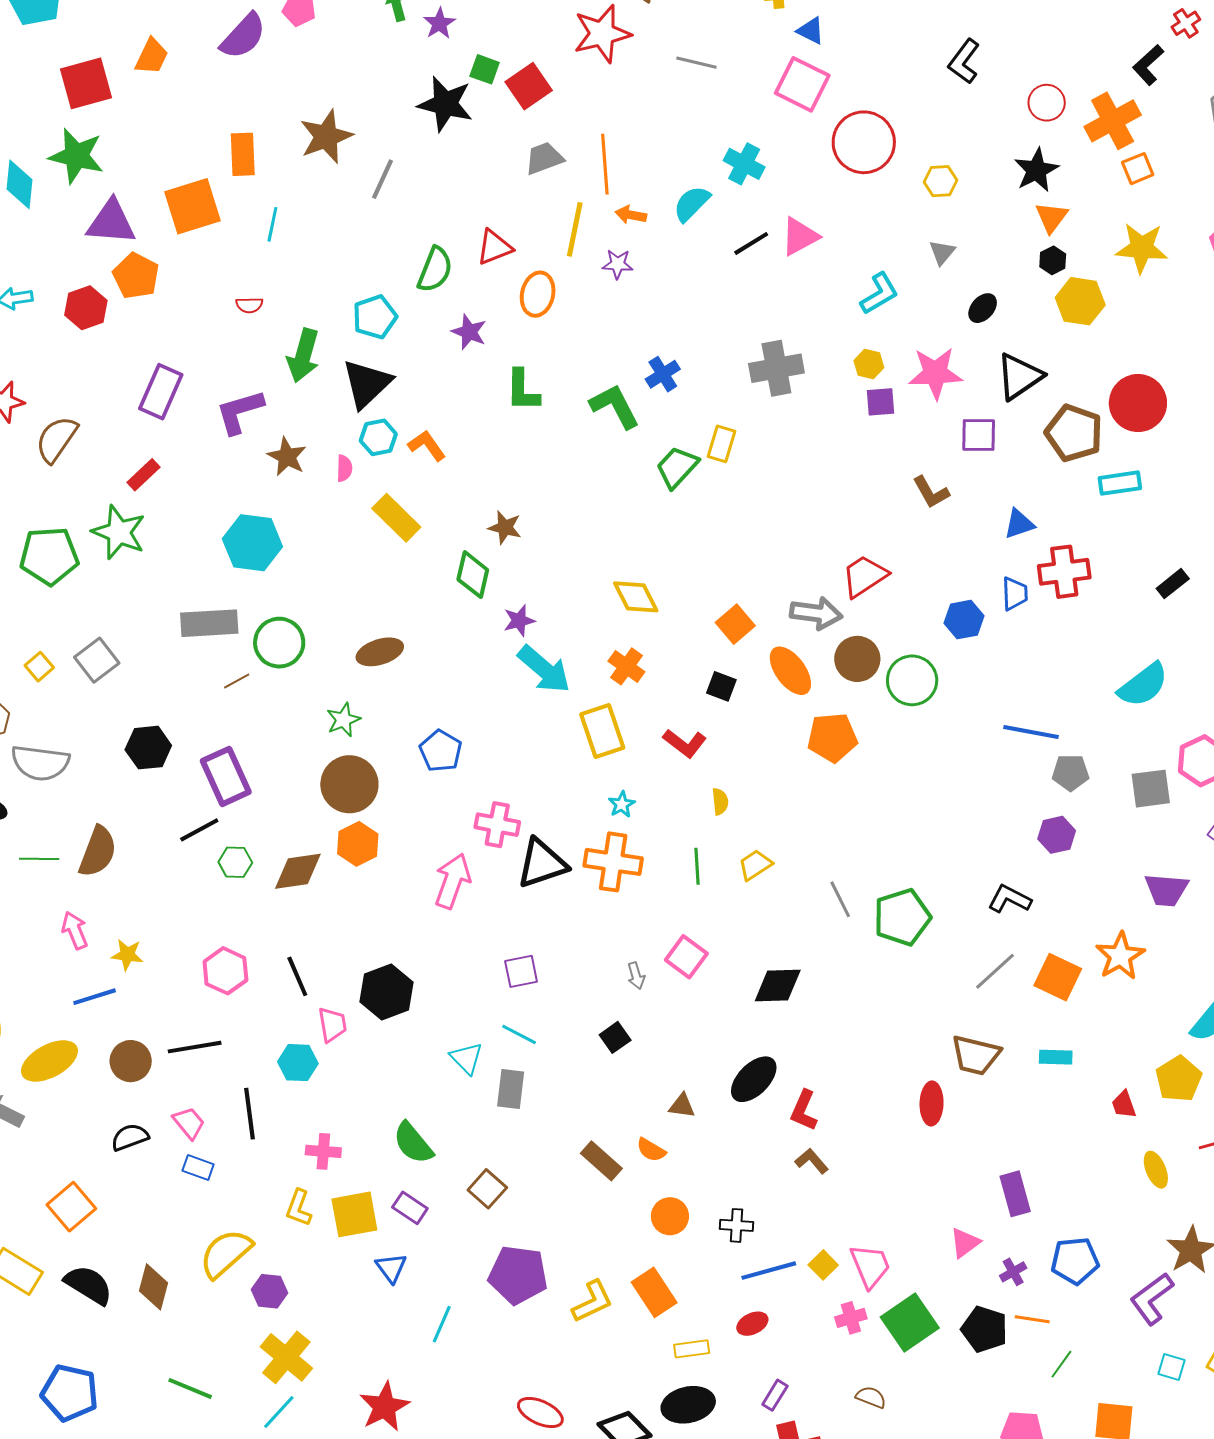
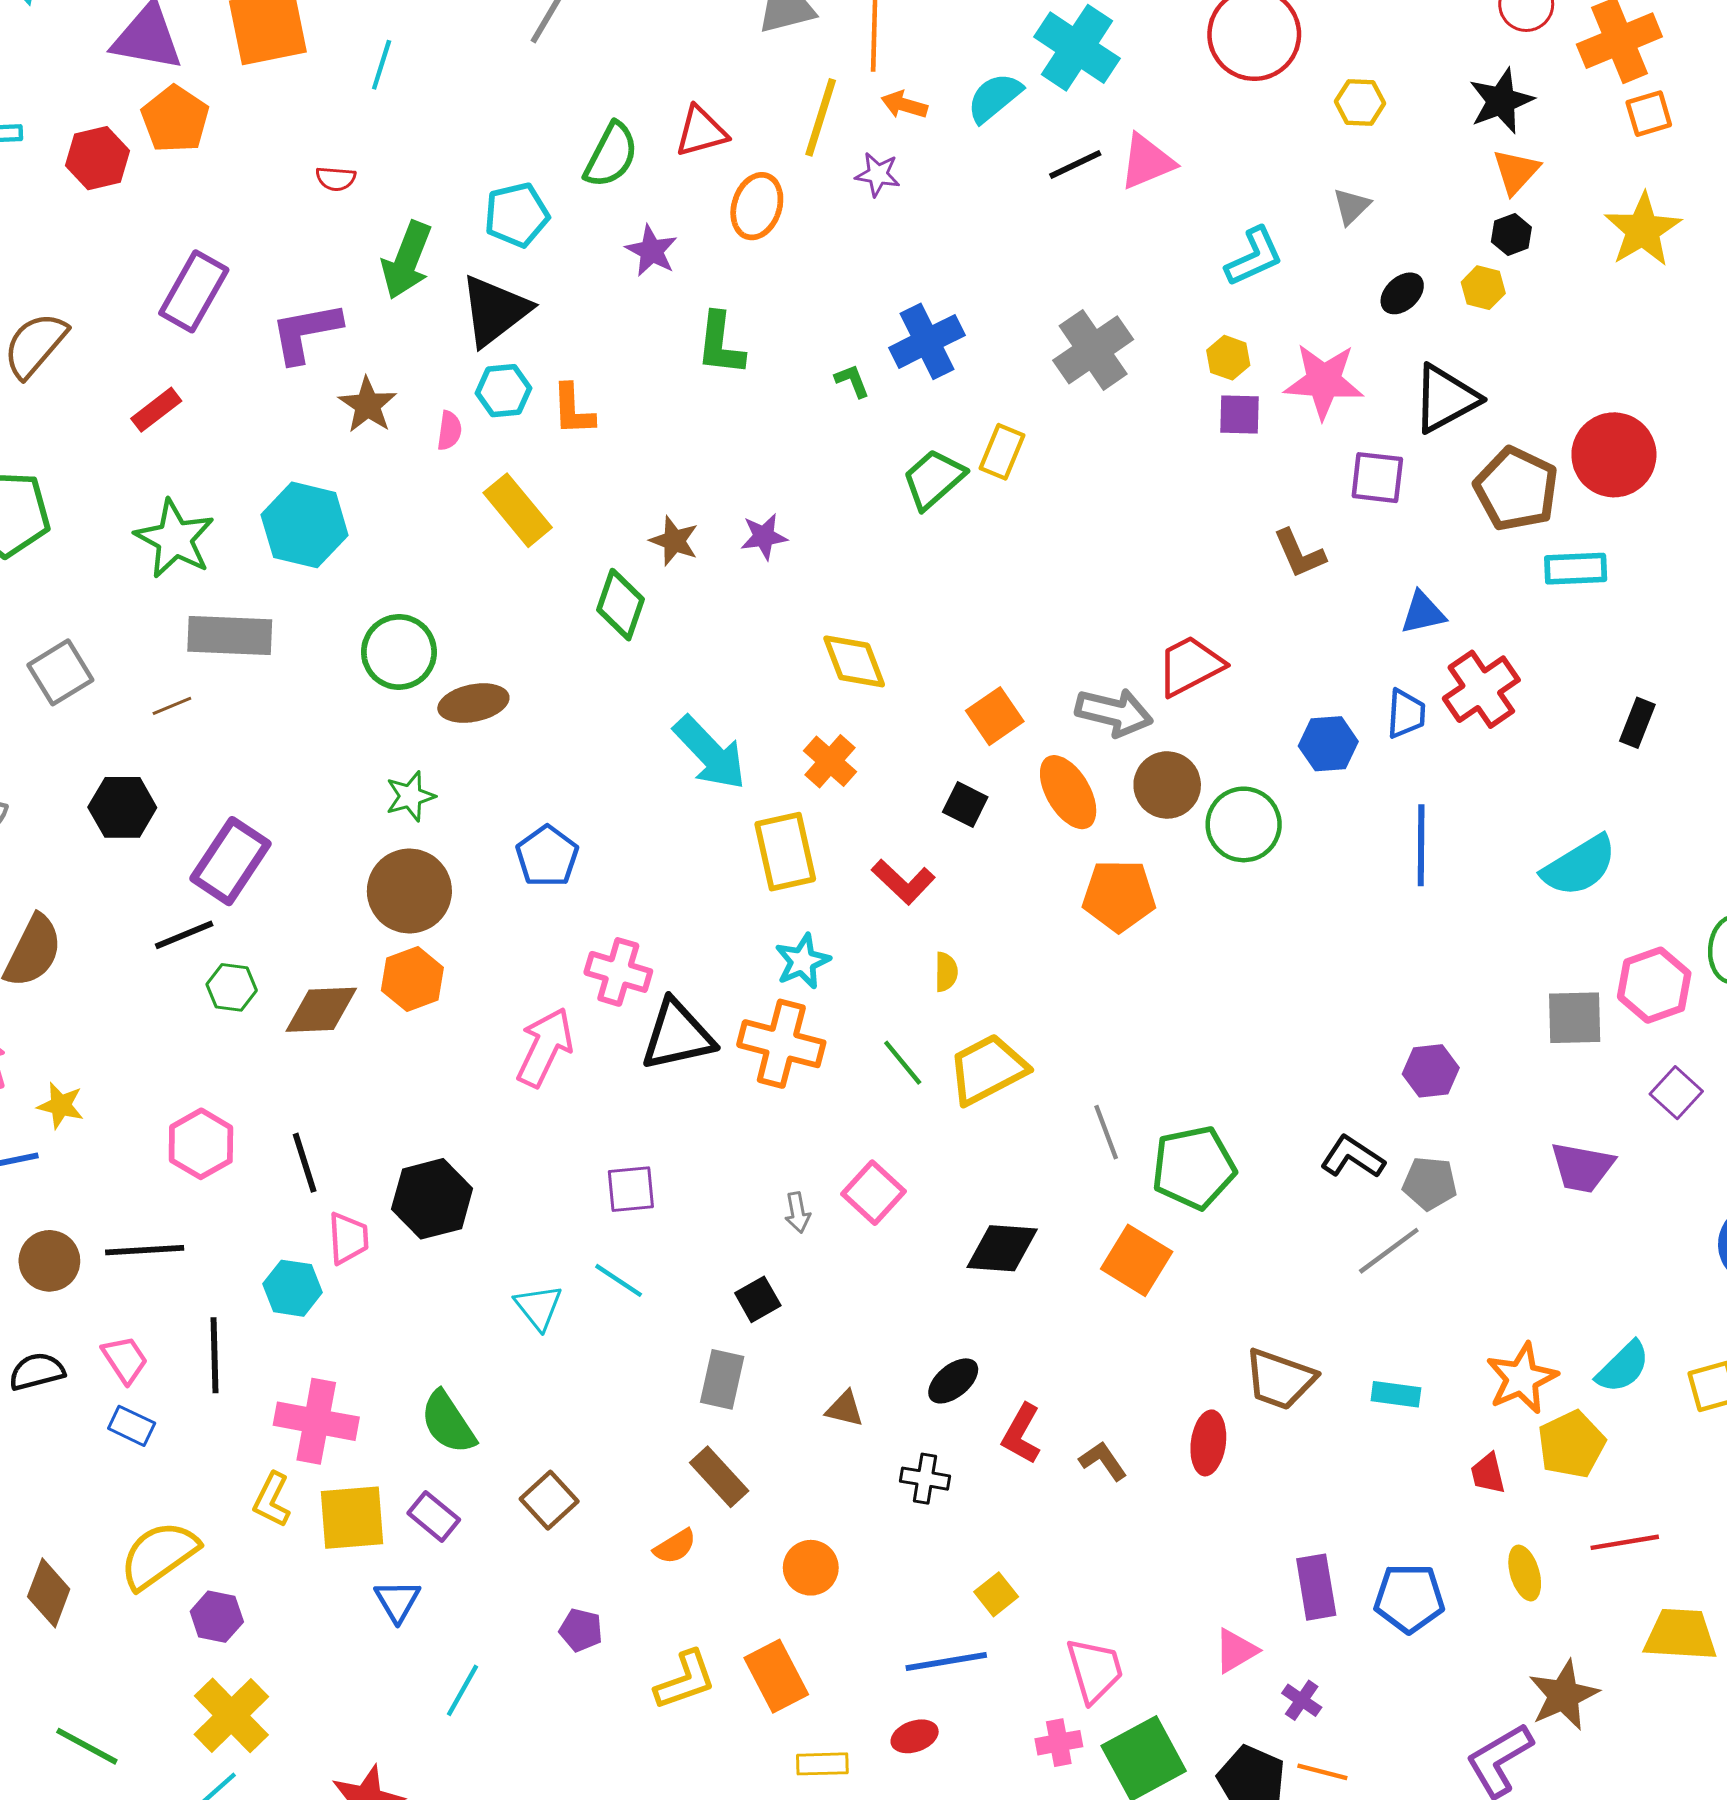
cyan cross: (744, 164) -> (1077, 48), size x1.4
yellow star: (1142, 248) -> (1643, 230), turned 30
yellow hexagon: (1080, 301) -> (1483, 288), moved, size x0.6
gray cross: (776, 368) -> (1093, 350), turned -30
blue cross: (663, 374) -> (927, 341), size x1.4
green L-shape: (615, 406) -> (852, 381), size x0.5
orange L-shape: (427, 445) -> (573, 410), turned -153
green star: (119, 532) -> (175, 539), moved
red cross: (1064, 572) -> (1481, 689), turned -33
black rectangle: (1173, 584) -> (1637, 723), turned -36
purple star: (519, 621) -> (764, 537), moved
green circle: (279, 643) -> (399, 652), moved
brown line: (237, 681) -> (172, 706), moved
blue line: (1031, 732) -> (1421, 845), moved, turned 74
gray pentagon: (1071, 773) -> (1430, 1183), moved
purple rectangle: (226, 776) -> (230, 861), turned 52
cyan star: (622, 804) -> (803, 961), size x1.4
yellow trapezoid: (755, 865) -> (988, 1069), size x1.6
green line: (697, 866) -> (903, 1063), turned -42
orange star: (1120, 956) -> (1522, 1378), moved
gray line: (995, 971) -> (1389, 1251), moved
orange square: (1058, 977) -> (1137, 1260), moved
black ellipse: (754, 1079) -> (953, 1381), size x0.7
gray rectangle: (511, 1089) -> (722, 1379), moved
orange semicircle: (651, 1150) -> (675, 1546), moved, turned -68
pink cross: (323, 1151) -> (316, 1421), size x1.6
brown L-shape: (812, 1161) -> (1103, 1461), moved
black cross: (737, 1225) -> (925, 1479), moved
blue pentagon: (1075, 1261) -> (1409, 1598), moved
yellow square: (823, 1265) -> (996, 1594), moved
purple cross: (1013, 1272) -> (1302, 1700), turned -32
purple pentagon: (518, 1275) -> (581, 1630), size x0.5

